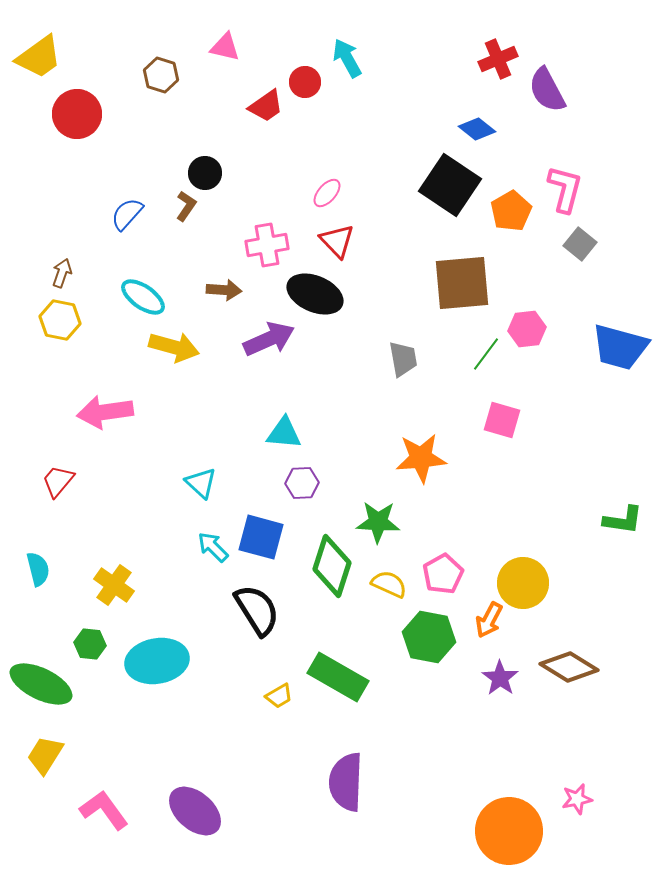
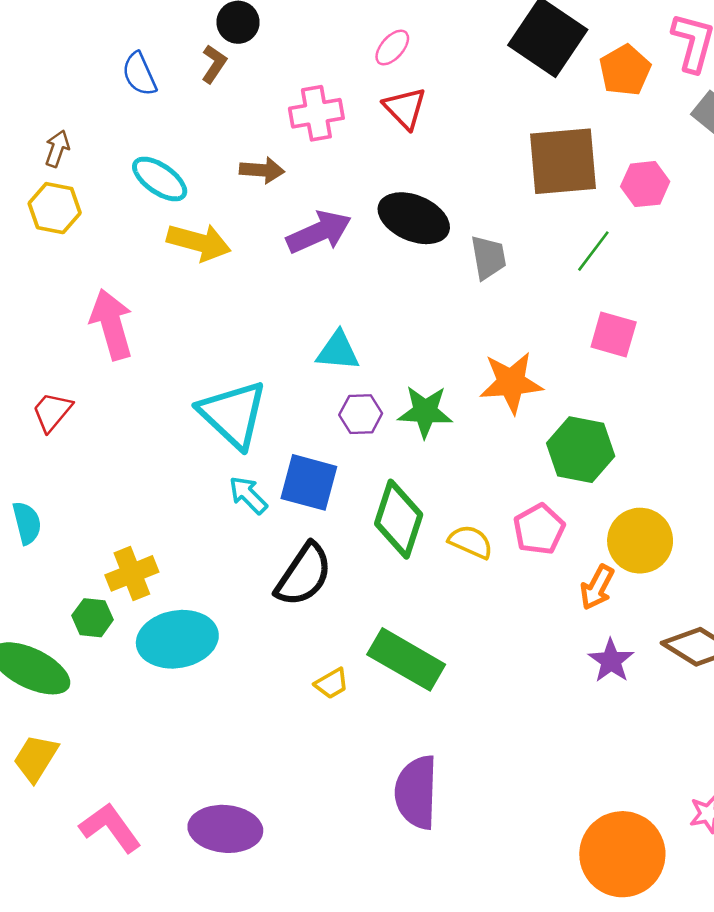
blue semicircle: (127, 214) -> (139, 74), turned -66
black ellipse: (315, 294) -> (414, 218), moved
pink hexagon: (527, 329) -> (645, 184), moved
pink arrow: (105, 412) -> (112, 324), turned 82
cyan triangle: (201, 483) -> (233, 414), size x1.8
green star: (378, 522) -> (425, 412), moved
yellow cross: (114, 585) -> (132, 573), moved, turned 33
black semicircle: (257, 610) -> (304, 575), turned 66
green hexagon: (429, 637) -> (581, 450), moved
purple ellipse: (195, 811) -> (225, 829), turned -36

